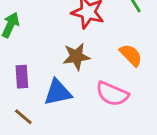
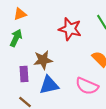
brown star: (76, 57) -> (43, 60), moved

